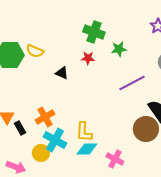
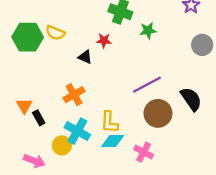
red star: (88, 58) -> (104, 40), moved
purple line: (132, 83) -> (147, 85), moved
orange cross: (45, 117) -> (74, 95), moved
brown circle: (146, 129) -> (158, 113), moved

